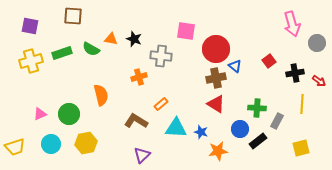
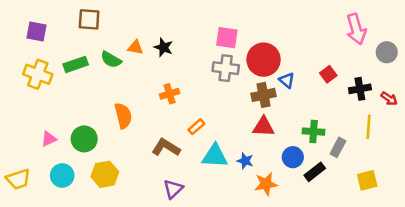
gray cross: (161, 56) -> (226, 68), moved
yellow cross: (31, 61) -> (38, 74), turned 35
red triangle: (216, 104) -> (264, 127), turned -30

